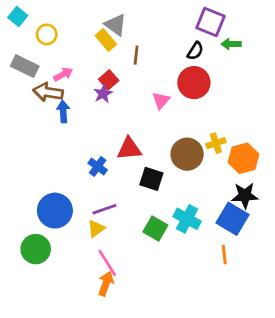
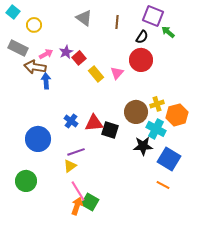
yellow rectangle: (106, 40) -> (96, 74), moved
green arrow: (231, 44) -> (168, 32), turned 40
brown line: (136, 55) -> (117, 22), moved
purple star: (103, 94) -> (66, 52), moved
red triangle: (129, 149) -> (94, 123), moved
black star: (245, 195) -> (143, 146), moved
blue circle: (55, 211) -> (38, 139), moved
cyan cross: (187, 219) -> (156, 129), moved
green square: (155, 228) -> (90, 202), moved
orange line: (224, 255) -> (163, 185), turned -56

